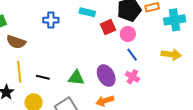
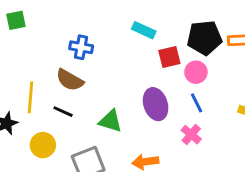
blue cross: (51, 20) -> (81, 47), moved
brown semicircle: (16, 42) -> (70, 80), moved
purple ellipse: (106, 76) -> (156, 104), moved

